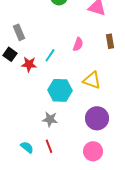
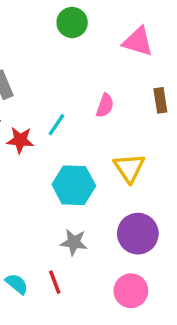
yellow triangle: (92, 80) -> (129, 168), turned 36
gray star: (50, 119) -> (74, 242), moved

